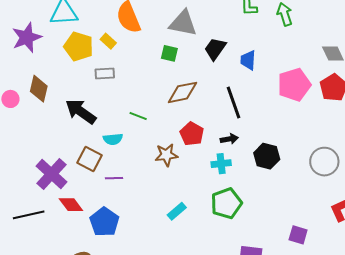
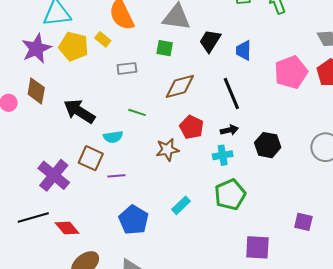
purple star: (27, 38) -> (36, 49), moved
gray rectangle: (105, 73) -> (127, 68), moved
red diamond: (71, 205) -> (67, 228), moved
blue pentagon: (104, 222) -> (134, 220), moved

